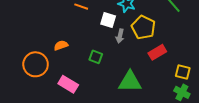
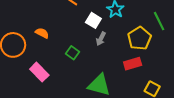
yellow pentagon: (143, 27) -> (139, 38), moved
orange semicircle: (61, 45) -> (42, 33), turned 32

